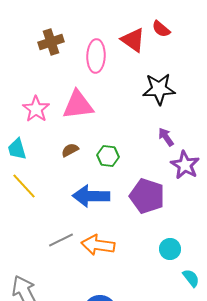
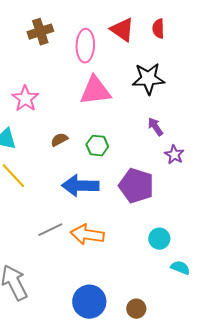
red semicircle: (161, 29) -> (158, 29), moved, turned 48
pink triangle: (78, 105) -> (95, 91), moved
purple star: (185, 165) -> (174, 155), size x0.7
cyan semicircle: (191, 278) -> (180, 268), turned -30

